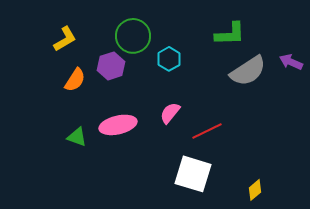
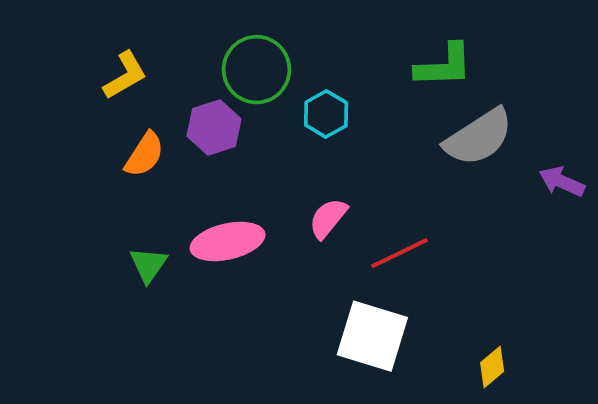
purple arrow: (291, 62) -> (562, 182), moved
green triangle: (77, 137) -> (148, 265), turned 45

